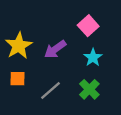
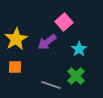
pink square: (88, 26) -> (64, 22), moved
gray line: (50, 90) -> (51, 85), moved, turned 60

